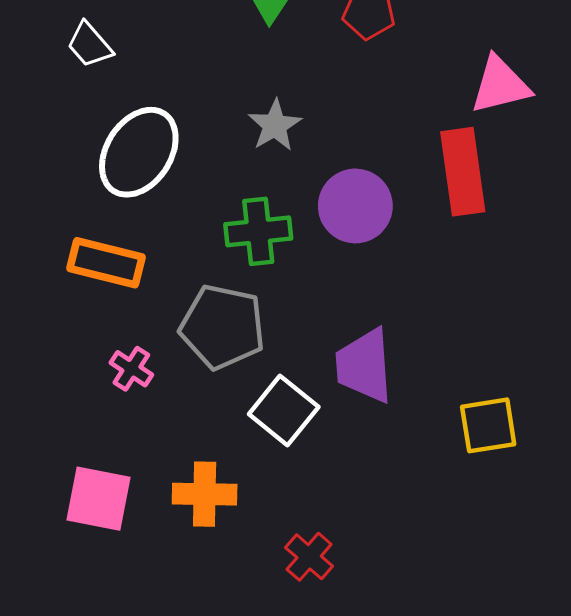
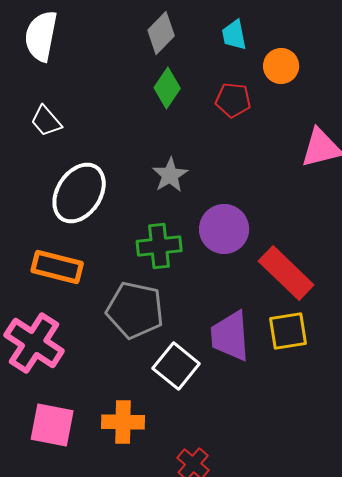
red rectangle: (463, 172) -> (286, 273), moved, turned -38
pink cross: (131, 369) -> (34, 343), moved, size x2.0
yellow square: (488, 425) -> (288, 331), moved

